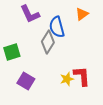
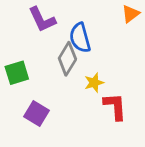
orange triangle: (82, 14) -> (131, 14), moved
yellow star: (67, 79) -> (94, 83), moved

